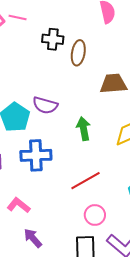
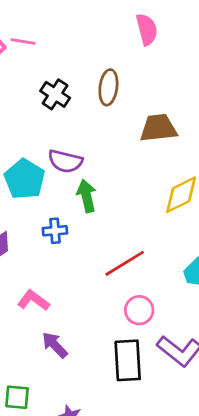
black cross: (53, 39) -> (55, 94), moved, turned 30
green arrow: (84, 129) -> (87, 196), moved
blue cross: (36, 155) -> (55, 231), size x0.6

